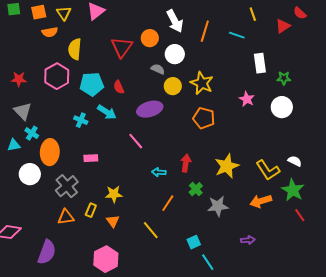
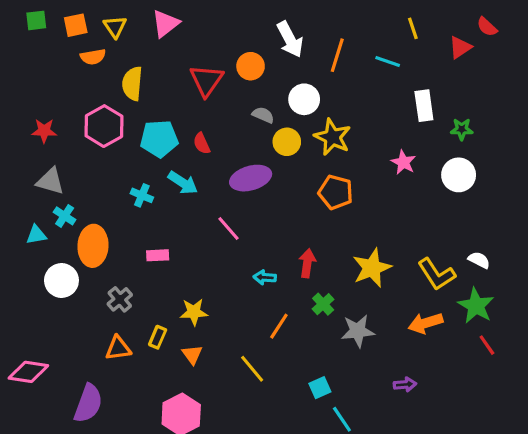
white circle: (175, 54) -> (304, 99), moved
gray triangle: (23, 111) -> (50, 181), turned -30
gray cross: (67, 186) -> (120, 299), size x0.7

